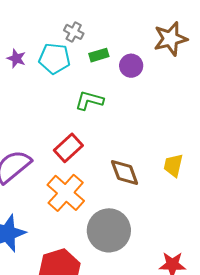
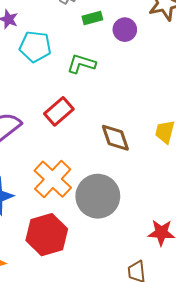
cyan pentagon: (54, 59) -> (35, 47), moved
orange cross: (66, 193) -> (53, 179), moved

